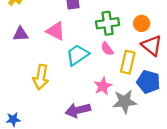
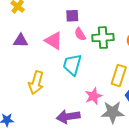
pink semicircle: (107, 49) -> (80, 34), moved
cyan trapezoid: (78, 55) -> (72, 65), turned -45

